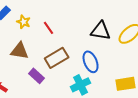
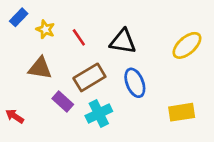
black triangle: (101, 31) -> (123, 41), moved
cyan cross: (81, 85) -> (99, 114), moved

